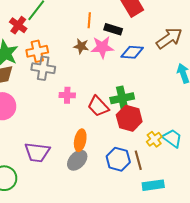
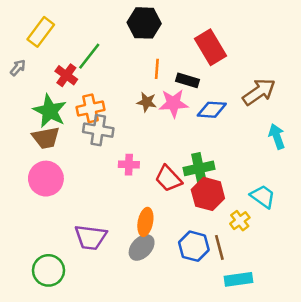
cyan trapezoid: (172, 138) -> (263, 196), moved

